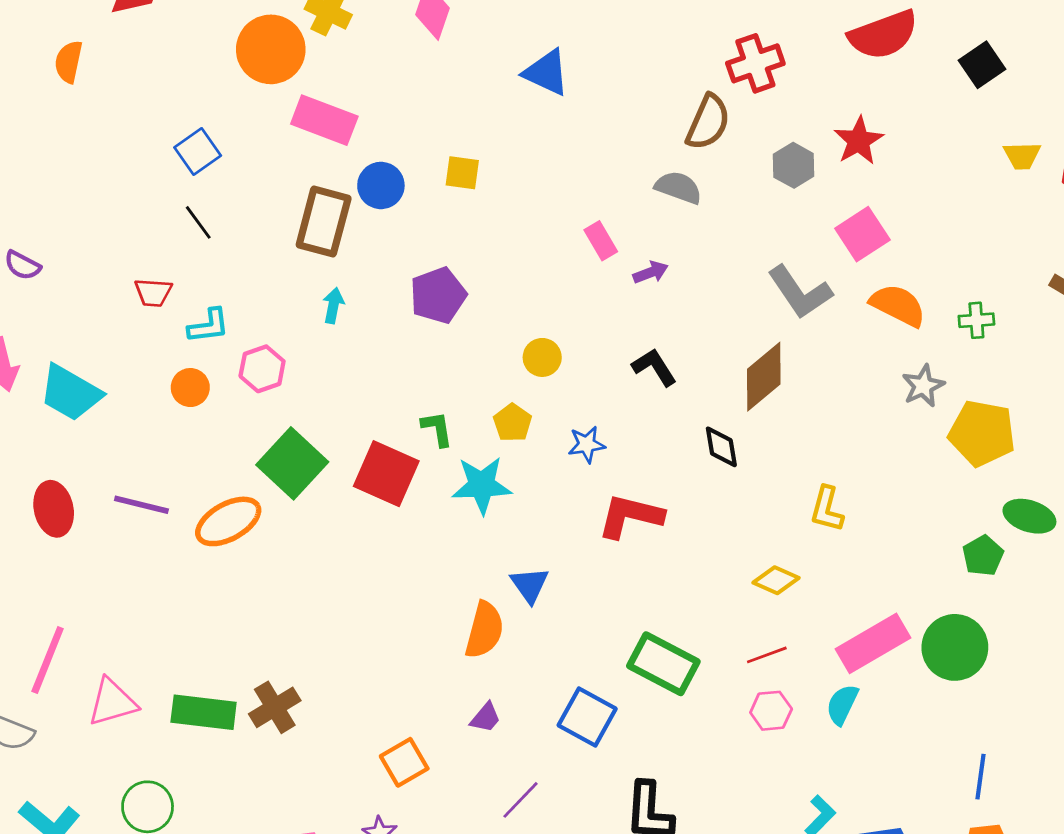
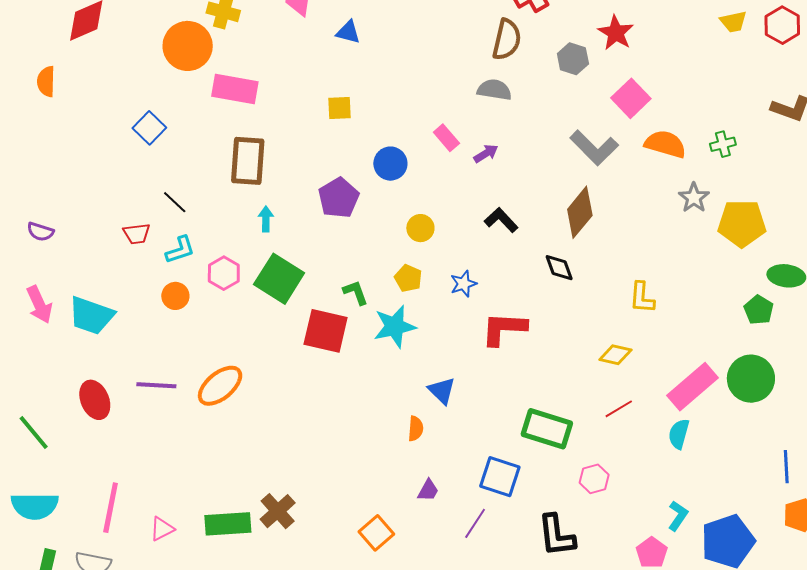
blue triangle: (546, 73) -> (348, 32), moved, size x0.7
blue circle: (381, 185) -> (390, 164), moved
black line: (198, 222) -> (175, 202), moved
green square: (292, 463) -> (279, 279), moved
orange semicircle: (484, 630) -> (416, 429), size x0.6
pink triangle: (112, 702) -> (162, 529), size x0.7
pink hexagon: (771, 711) -> (594, 479), moved
purple line: (521, 800) -> (475, 523), moved

